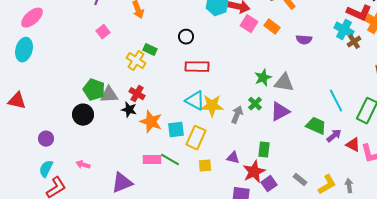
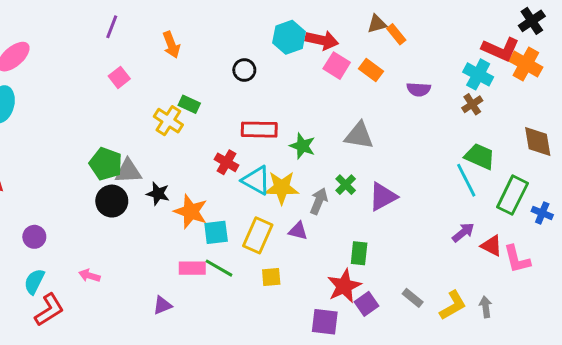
black circle: (186, 37) -> (244, 70), moved
brown cross: (354, 42) -> (472, 104), moved
green star: (263, 78) -> (302, 146), moved, turned -30
gray triangle: (284, 83) -> (359, 136), moved
red cross: (137, 94) -> (226, 162), moved
black circle: (83, 115) -> (112, 201), moved
green trapezoid: (316, 126) -> (480, 156), moved
cyan square: (176, 130) -> (216, 232), moved
purple triangle: (233, 158) -> (298, 231), moved
purple triangle: (122, 183) -> (162, 305), moved, size x0.6

